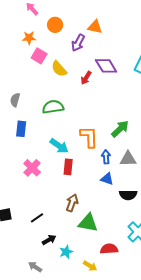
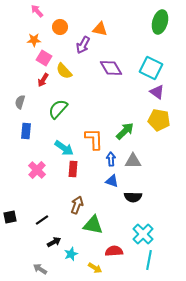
red arrow: (86, 78) -> (43, 80), moved
green semicircle: (53, 107) -> (58, 109), turned -40

